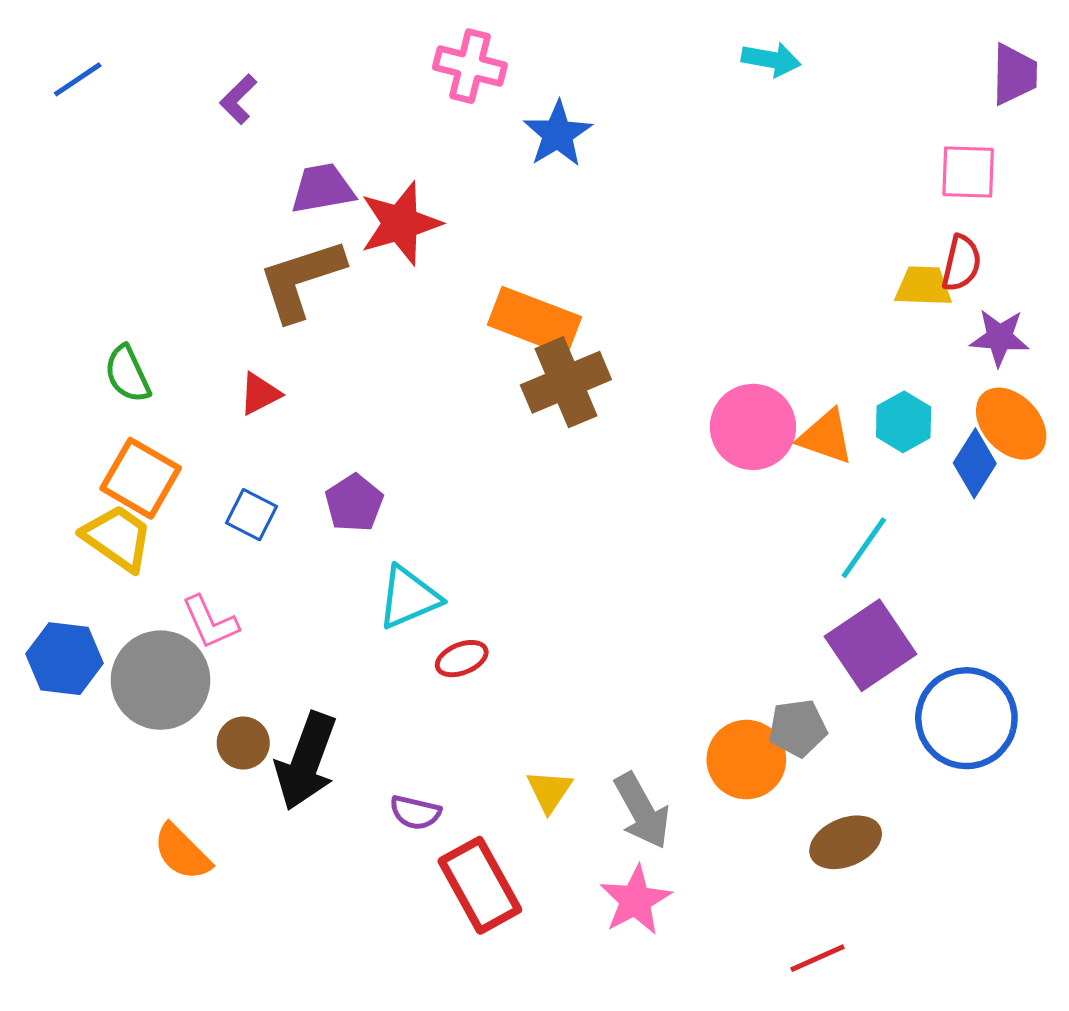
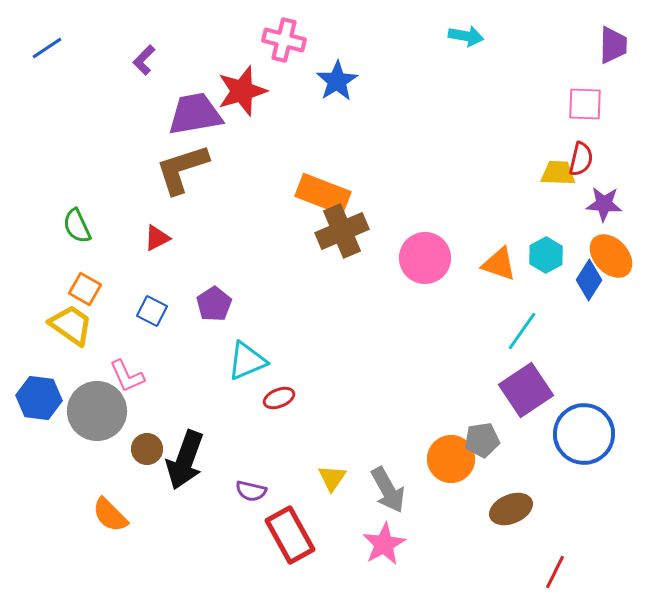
purple trapezoid: (323, 189) -> (195, 114), size x1.4
red star: (400, 223) -> (242, 91), moved
pink circle: (753, 427) -> (425, 258), moved
orange square: (141, 478) -> (85, 289), size x0.7
red line: (817, 958) -> (555, 572), moved, turned -40

